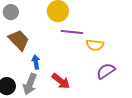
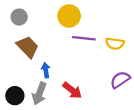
yellow semicircle: (95, 45) -> (115, 44), moved

